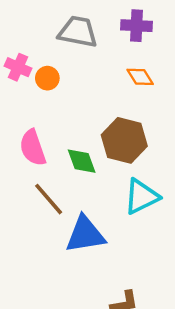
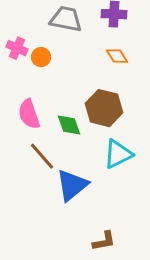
blue triangle: (85, 234) -> (72, 185), turned -30

